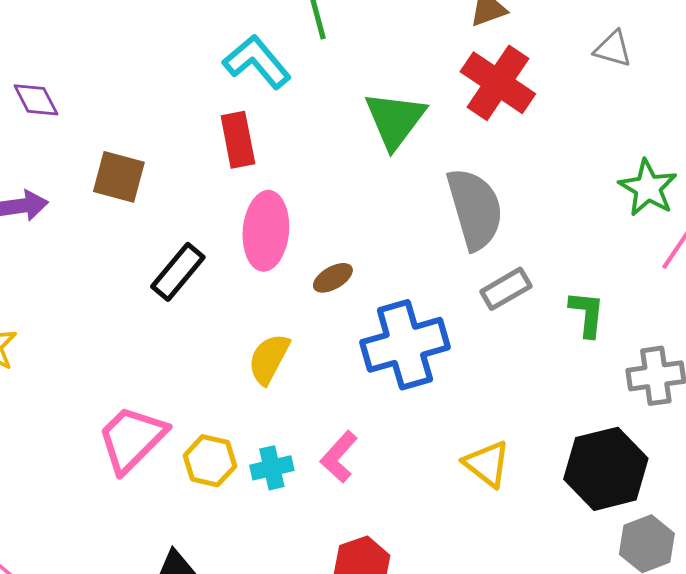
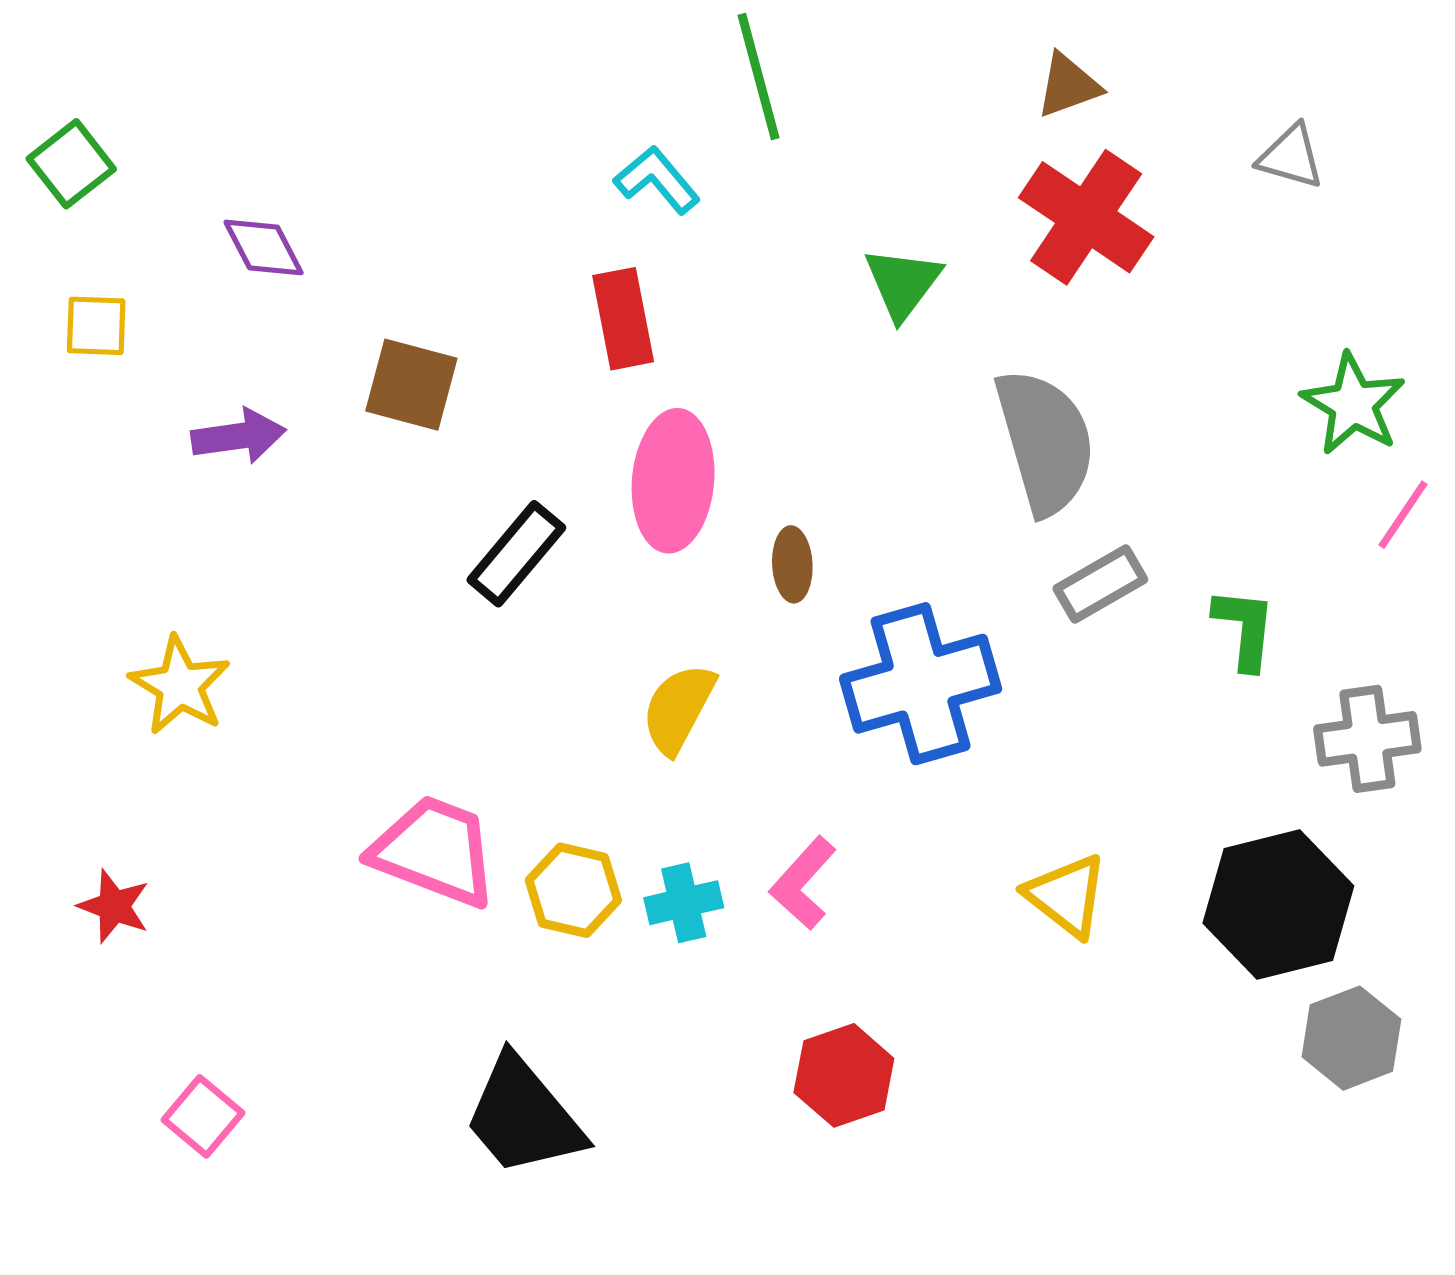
cyan L-shape: (257, 62) -> (657, 180), size x0.7
green triangle: (395, 120) -> (903, 283), size x0.7
brown ellipse: (333, 278) -> (792, 564), turned -63
pink trapezoid: (132, 439) -> (434, 851), turned 66

